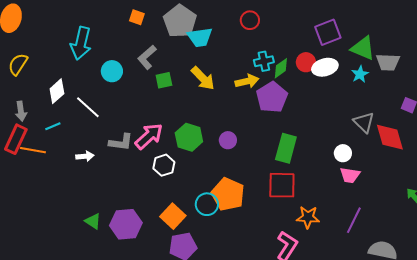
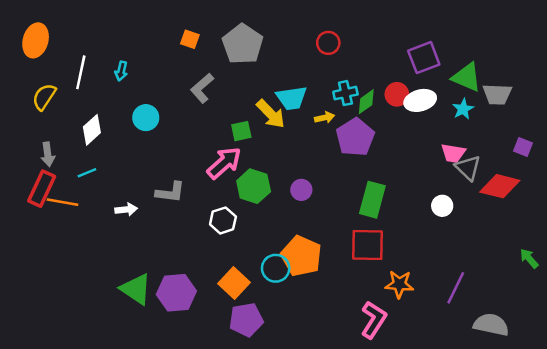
cyan trapezoid: (200, 37) -> (292, 98), moved
cyan arrow: (81, 43) -> (121, 71), size x0.5
cyan circle: (112, 71) -> (146, 118), moved
green square: (164, 80) -> (241, 131), moved
yellow arrow: (247, 81) -> (325, 118), size x0.7
white line: (88, 107) -> (81, 72), moved, turned 60
pink arrow: (149, 136) -> (224, 163), moved
red diamond: (390, 137) -> (500, 186), turned -60
pink trapezoid: (350, 175) -> (453, 153), moved
green triangle: (93, 221) -> (136, 289), size x1.6

